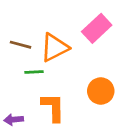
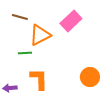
brown line: (20, 45) -> (20, 17), moved
orange circle: (101, 91) -> (90, 77), moved

